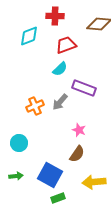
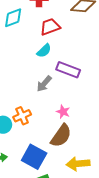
orange cross: (35, 106) -> (22, 116), moved
brown semicircle: (77, 154) -> (61, 136), size x1.4

